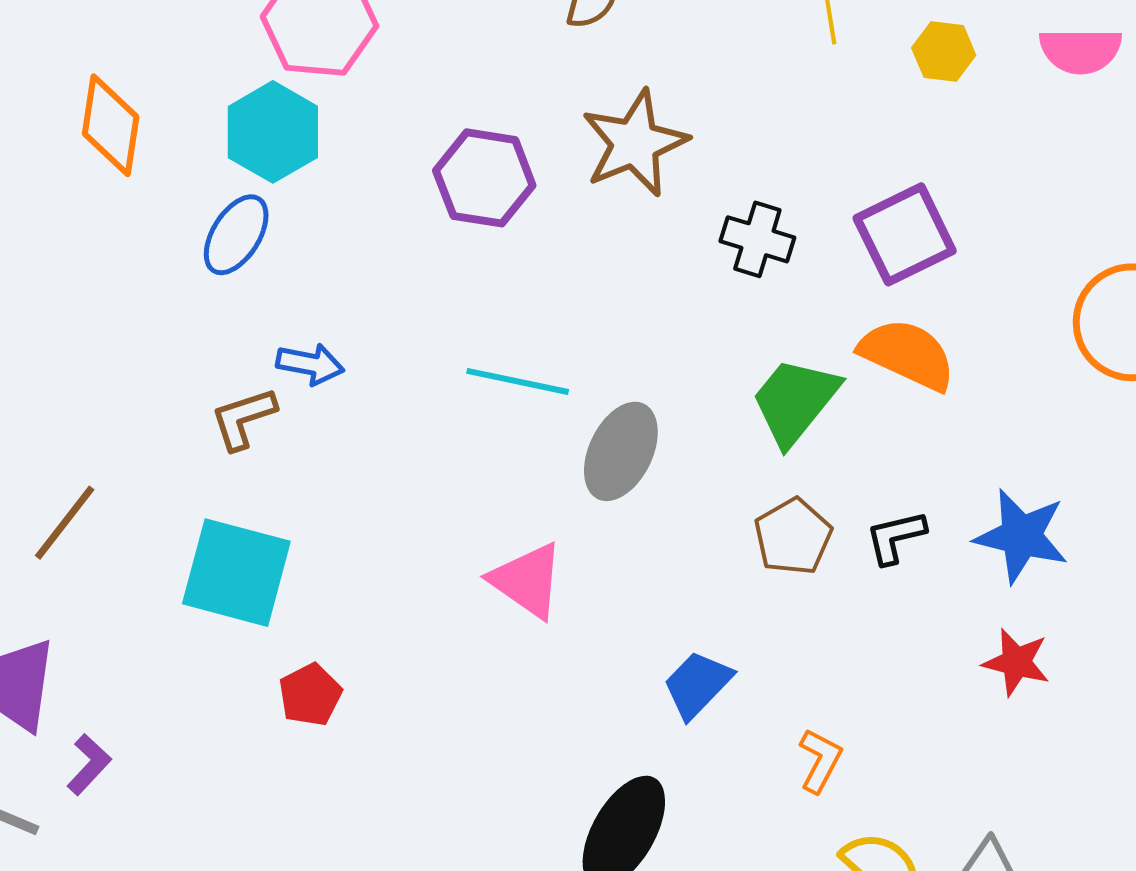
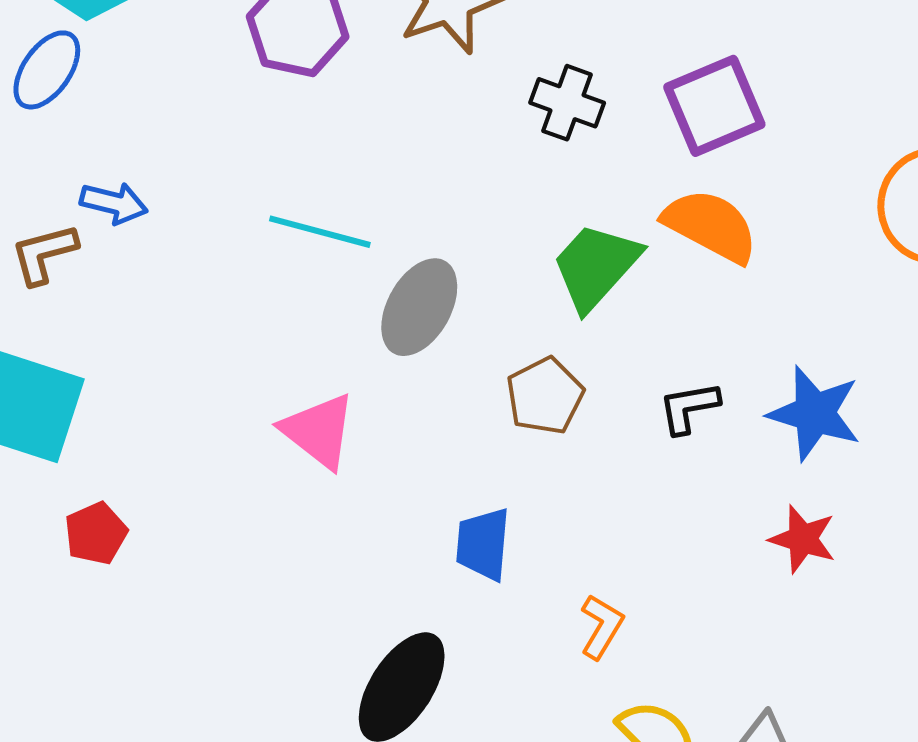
brown pentagon: (793, 537) -> (545, 396), moved
blue trapezoid: (697, 685) -> (483, 544), turned -42

